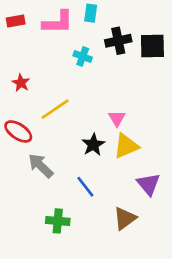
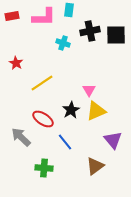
red ellipse: (18, 131) -> (43, 119), moved
gray arrow: (41, 166) -> (21, 137), moved

